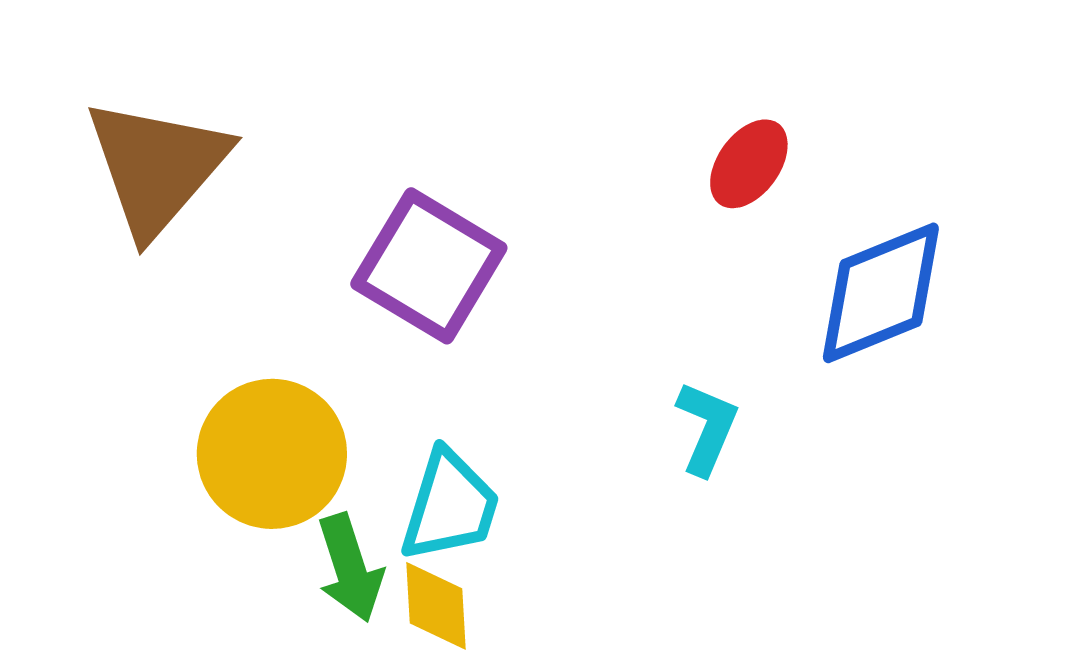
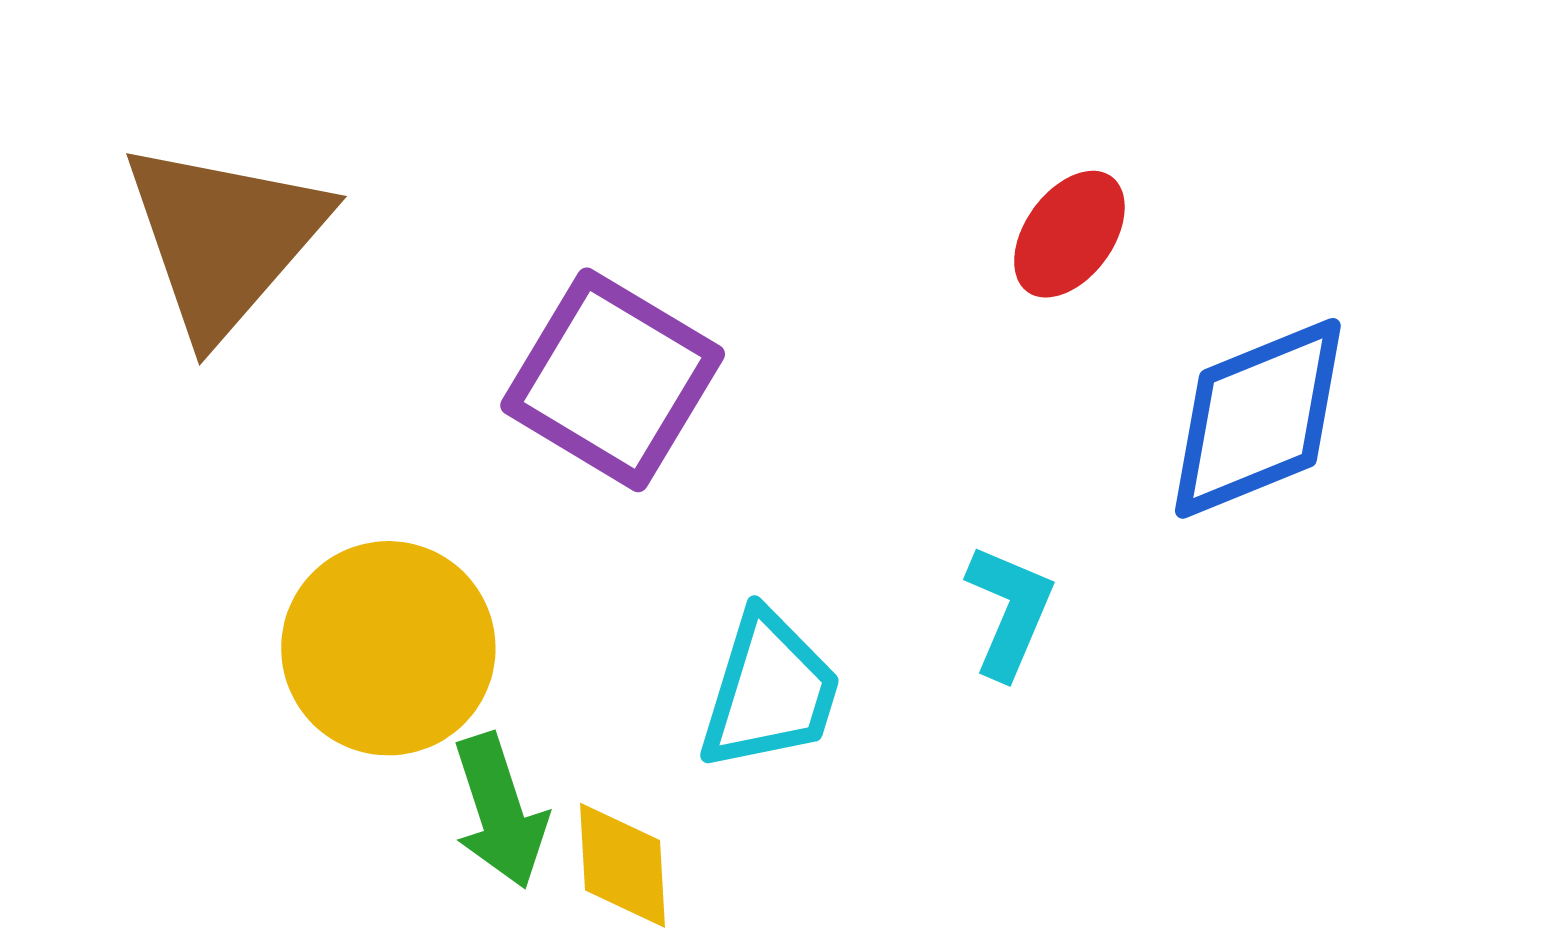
cyan trapezoid: (450, 506) -> (770, 691), moved

